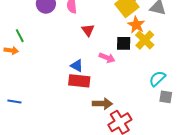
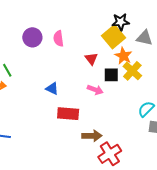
red triangle: (88, 30) -> (91, 59), moved
blue triangle: (77, 66) -> (52, 89), moved

